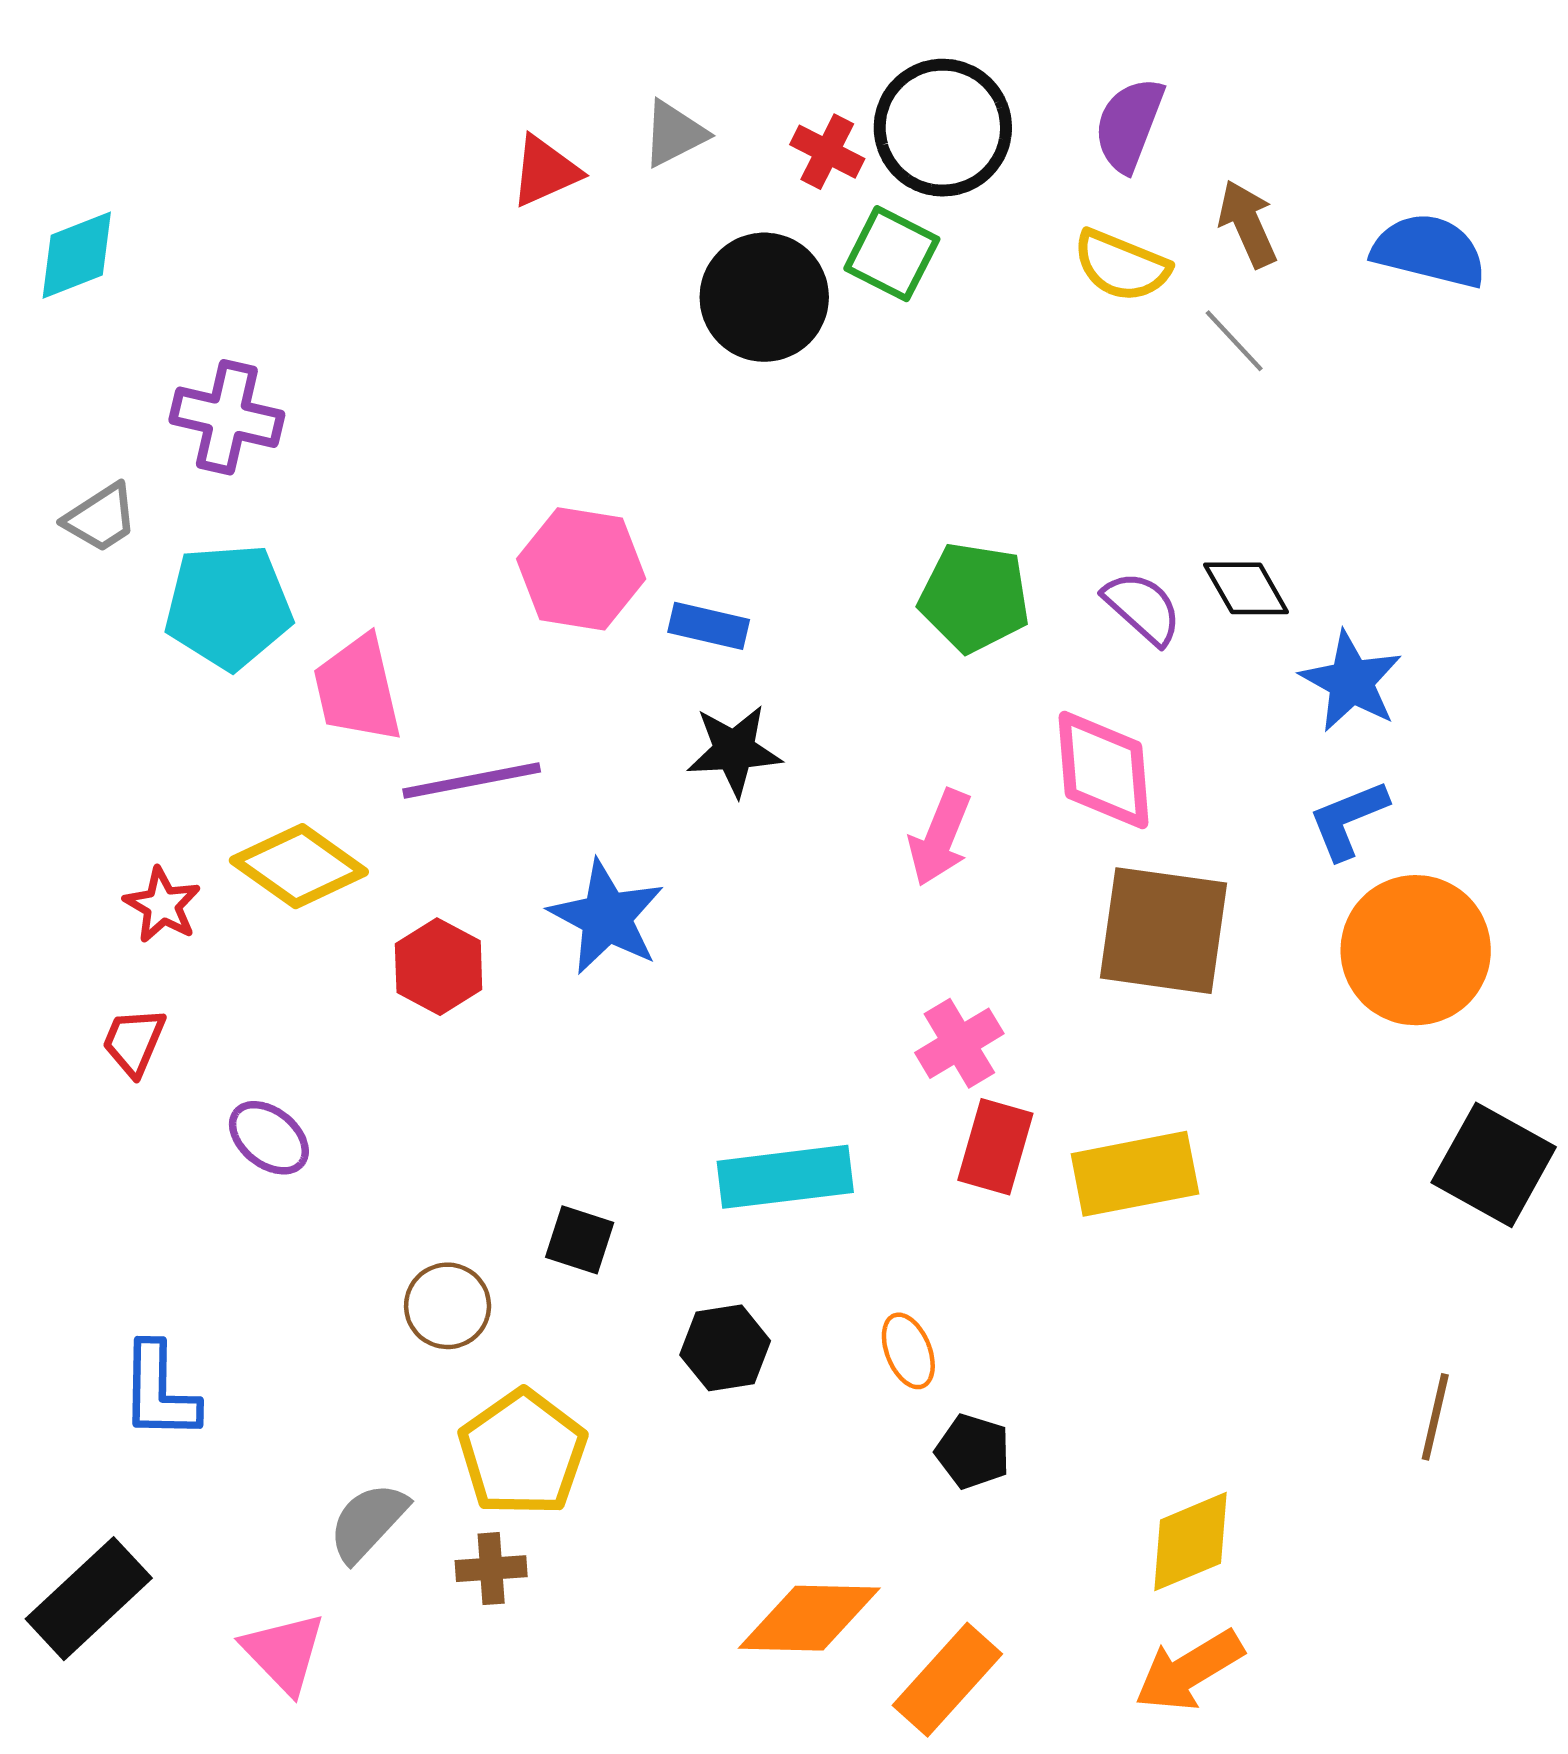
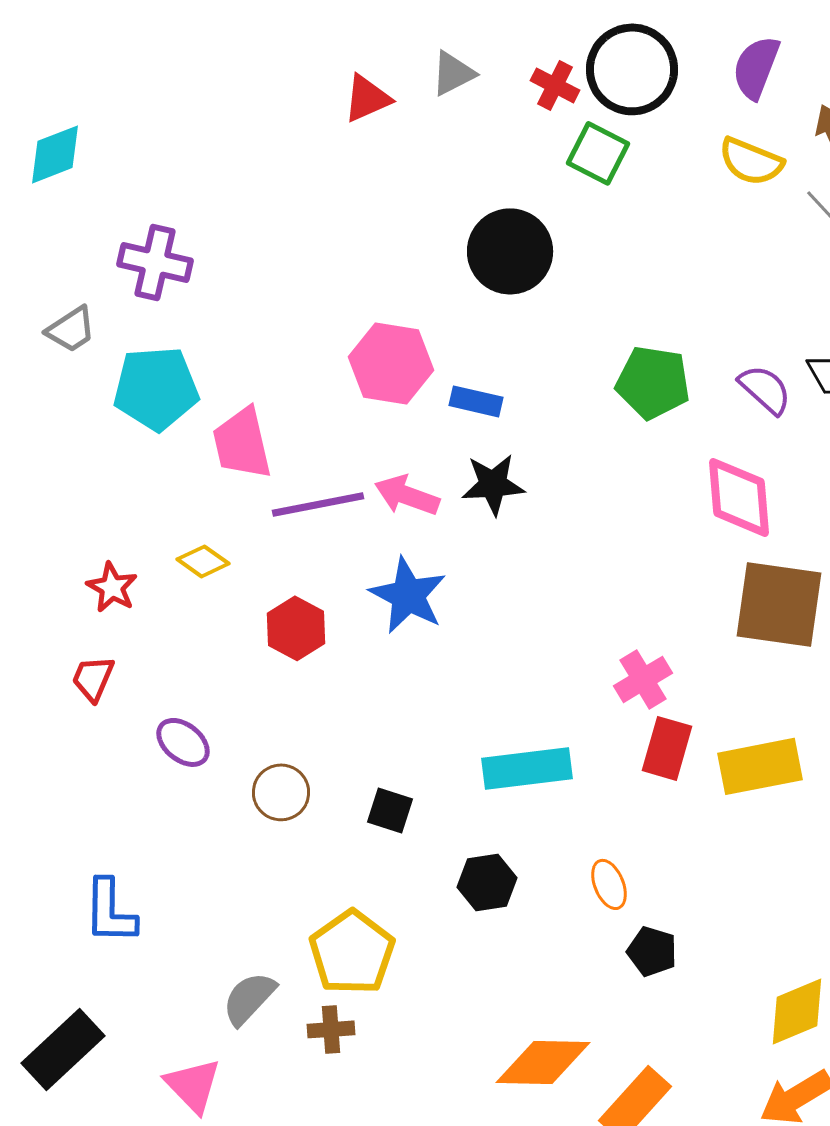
black circle: (764, 297) -> (510, 251), moved
pink arrow: (940, 838) -> (407, 495), moved, turned 88
yellow diamond: (299, 866) -> (203, 561), size x0.6
brown circle: (448, 1306) -> (281, 792), moved

